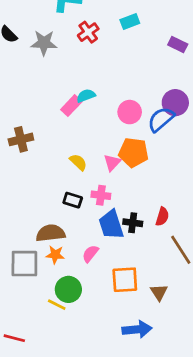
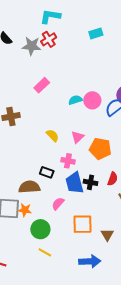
red cross: (88, 32) -> (49, 39), moved
cyan semicircle: (86, 96) -> (75, 100), moved
pink rectangle: (71, 106) -> (42, 85), moved
orange pentagon: (133, 152) -> (100, 149), moved
black rectangle: (73, 200) -> (47, 172), moved
orange star: (55, 255) -> (25, 210), moved
yellow line: (57, 305) -> (45, 252), moved

